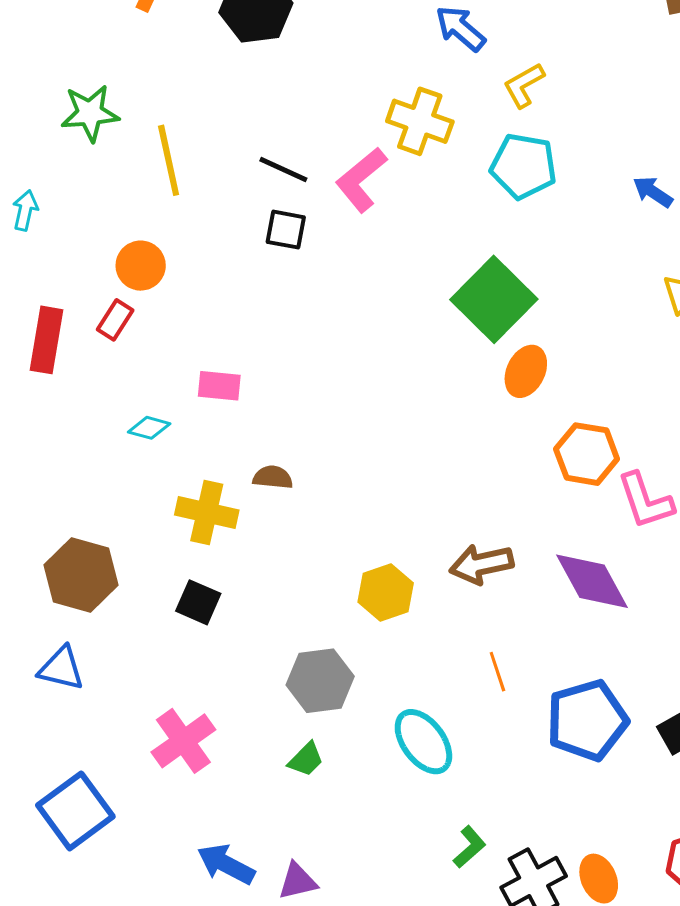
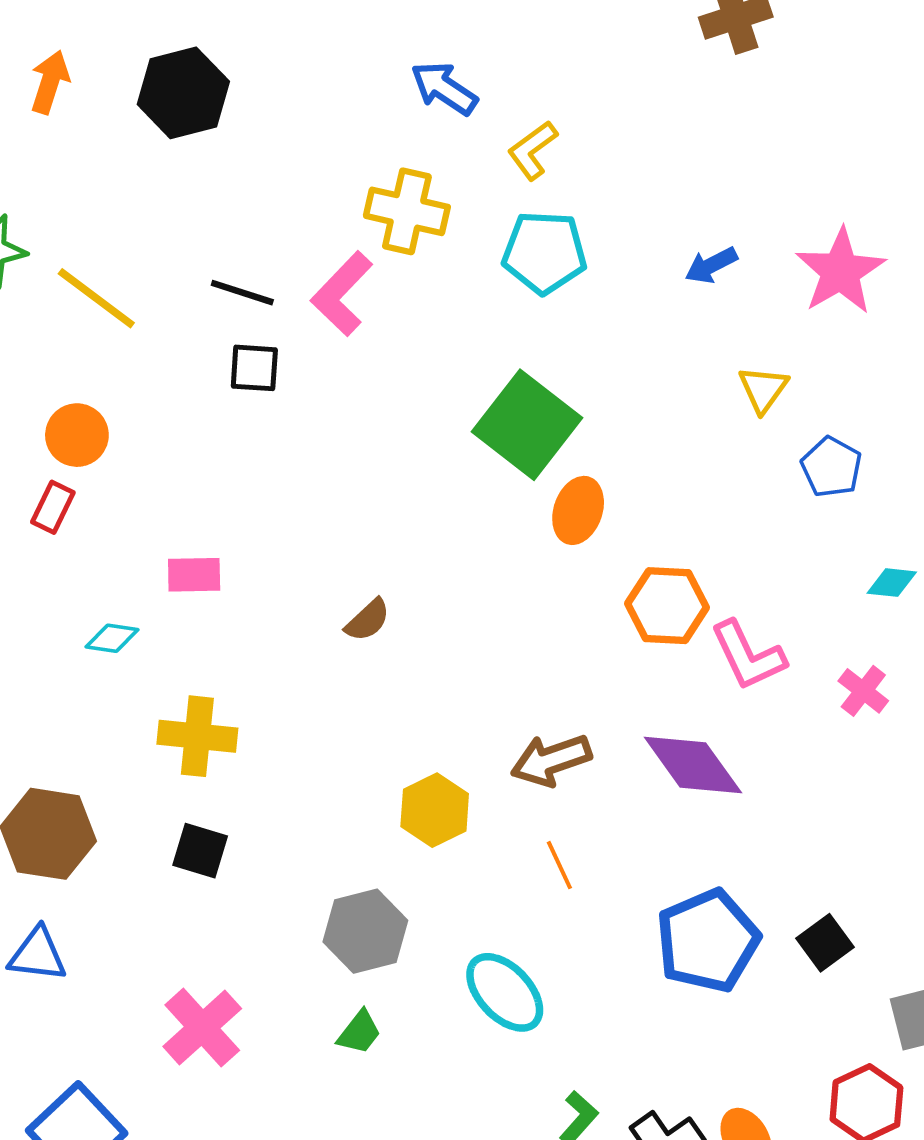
yellow line: (169, 160) -> (96, 298), turned -34
blue arrow: (653, 192) -> (711, 265), turned -54
brown semicircle: (273, 477) -> (368, 620), moved, turned 138
orange line: (497, 672) -> (559, 865), moved

